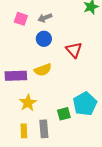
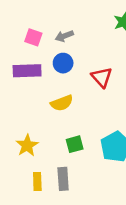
purple rectangle: (16, 76) -> (27, 71), moved
yellow star: (28, 103) -> (27, 145), moved
green square: (64, 114) -> (75, 144), moved

